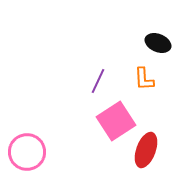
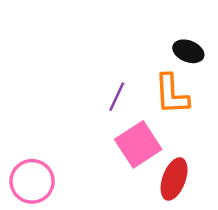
orange L-shape: (144, 79) -> (172, 94), size x1.5

